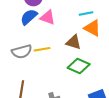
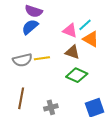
cyan line: (86, 13) -> (85, 25), turned -32
pink triangle: (48, 17) -> (70, 30), moved

